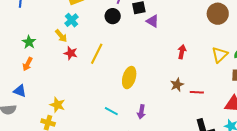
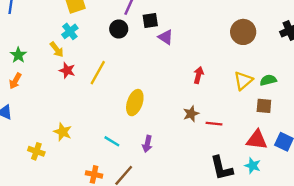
yellow star: (57, 105) -> (63, 132), moved

